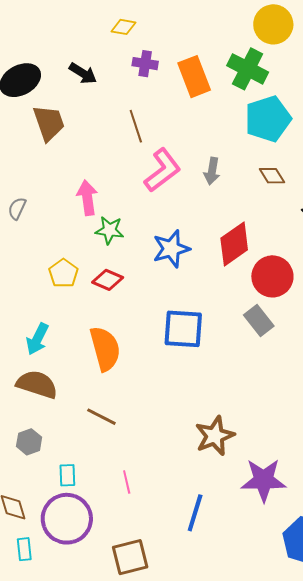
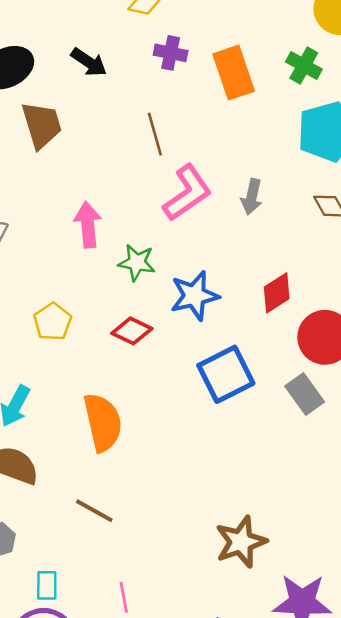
green cross: (248, 69) -> (304, 66), size x0.7
green star: (109, 230) -> (137, 262), moved
red diamond: (234, 244) -> (277, 293), size x0.7
red diamond: (108, 280) -> (132, 331), moved
blue square: (183, 329) -> (226, 374), moved, turned -33

